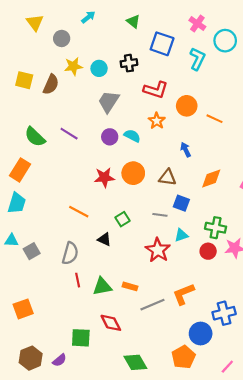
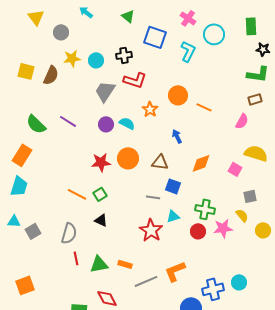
cyan arrow: (88, 17) -> (86, 12), turned -104
red L-shape: (156, 90) -> (135, 80), moved
green square: (123, 219) -> (100, 194), moved

